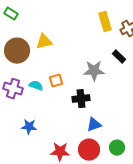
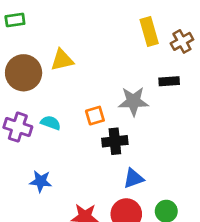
green rectangle: (11, 14) -> (15, 20), turned -40
black rectangle: (119, 57) -> (169, 81), turned -48
orange square: (56, 81) -> (95, 116), moved

